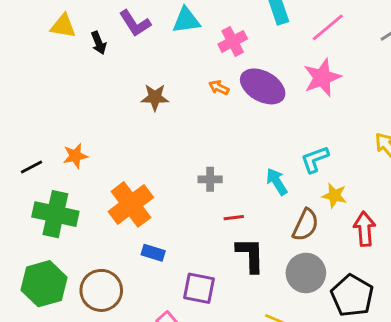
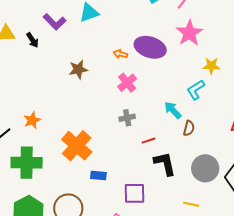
pink cross: (233, 41) -> (127, 83), moved
yellow star: (334, 196) -> (211, 66), moved
brown semicircle: (305, 225) -> (189, 128), moved, size x0.7

